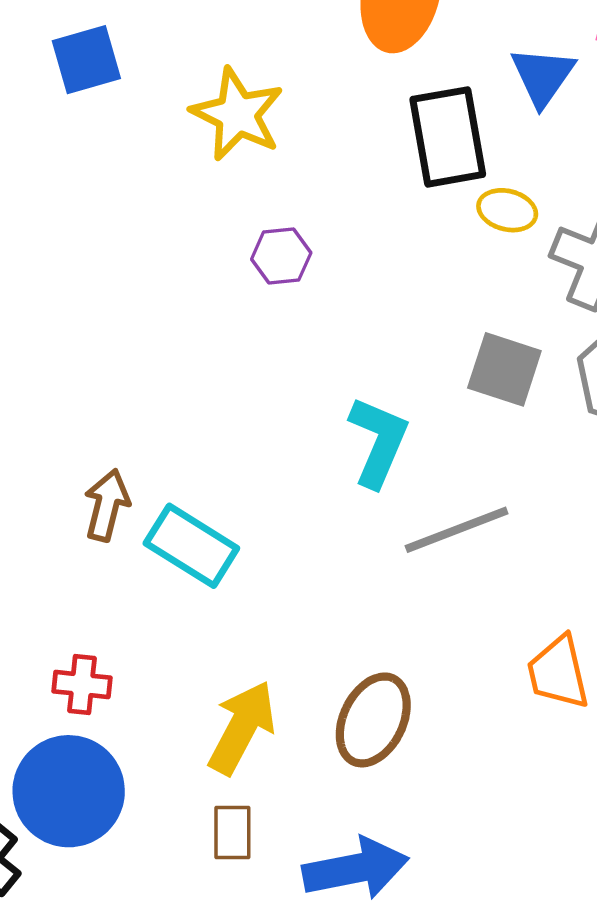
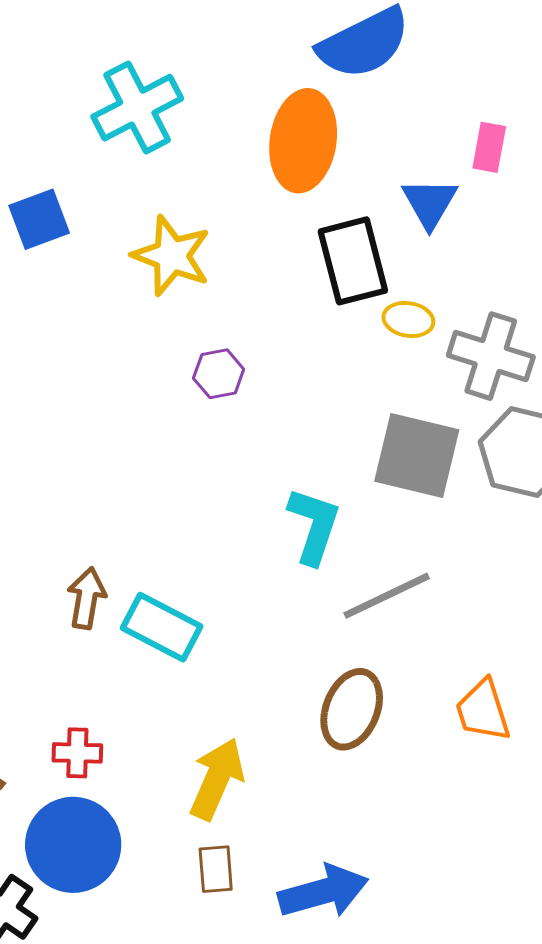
gray square: (504, 369) -> (417, 456), size x1.4
brown ellipse: (373, 720) -> (352, 709), moved

